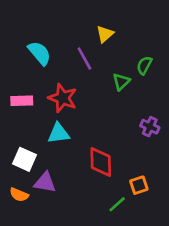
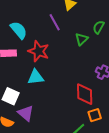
cyan semicircle: (39, 53) -> (19, 30), moved
red diamond: (101, 162) -> (85, 94), moved
purple triangle: (45, 182) -> (26, 113), turned 30

